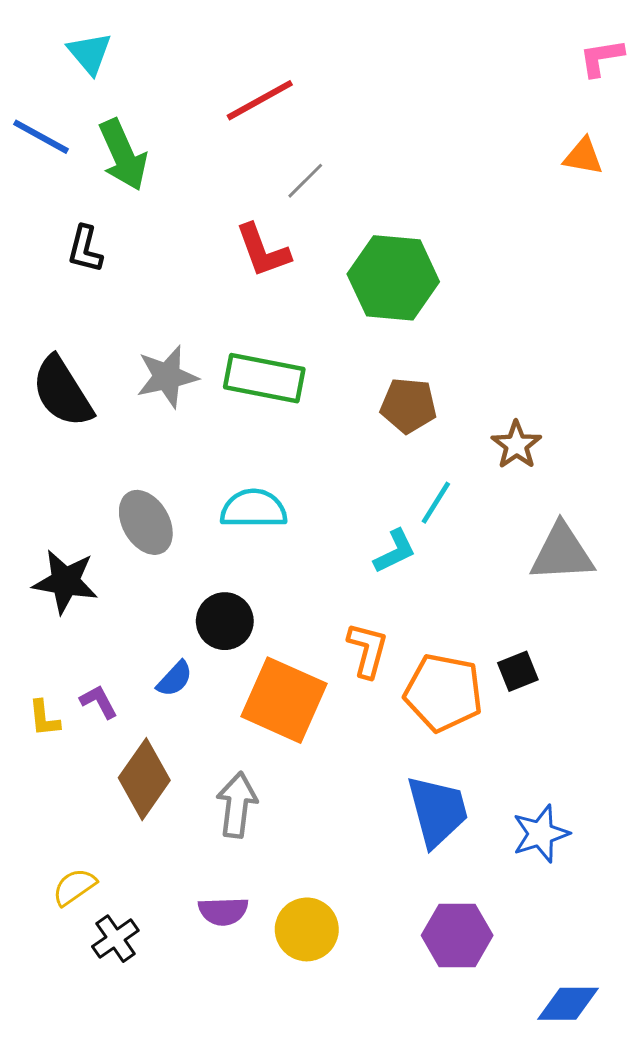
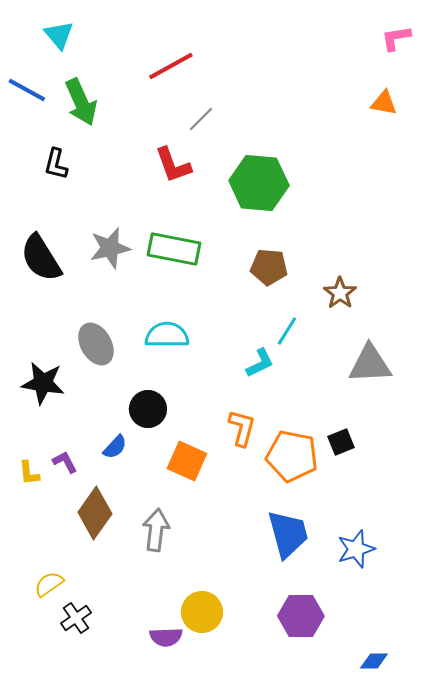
orange square: (284, 700) -> (187, 461), size x0.7
purple semicircle: (223, 911) -> (166, 637), moved
blue diamond: (568, 1004) -> (374, 661), size x0.7

